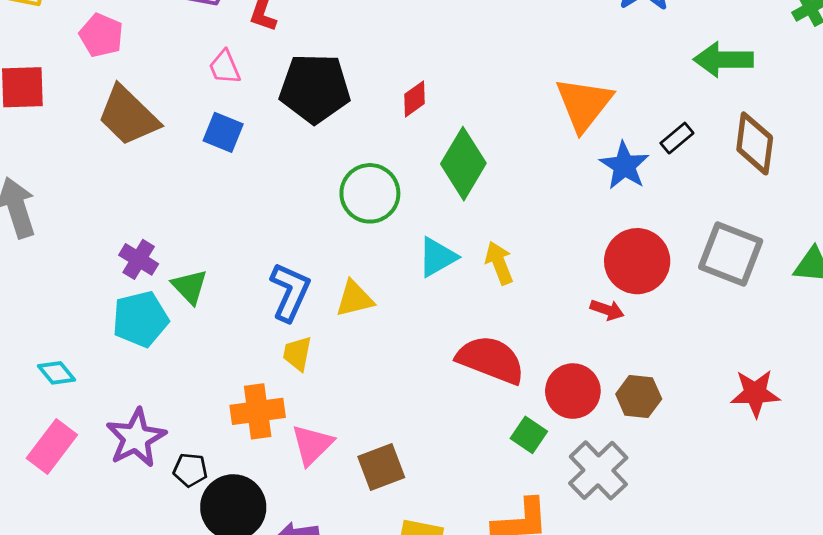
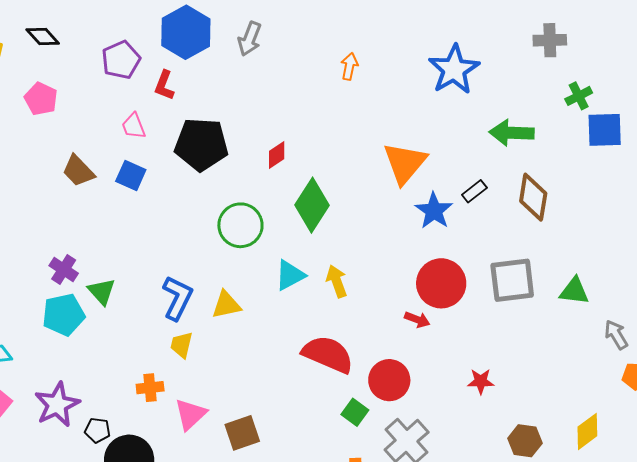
brown trapezoid: (128, 116) -> (78, 171), moved, size x0.7
gray square: (731, 254) -> (512, 280), turned -30
red star: (755, 393) -> (481, 381), moved, size x0.7
brown hexagon: (639, 396) -> (525, 441), moved
orange cross: (258, 411) -> (150, 388), size x0.7

